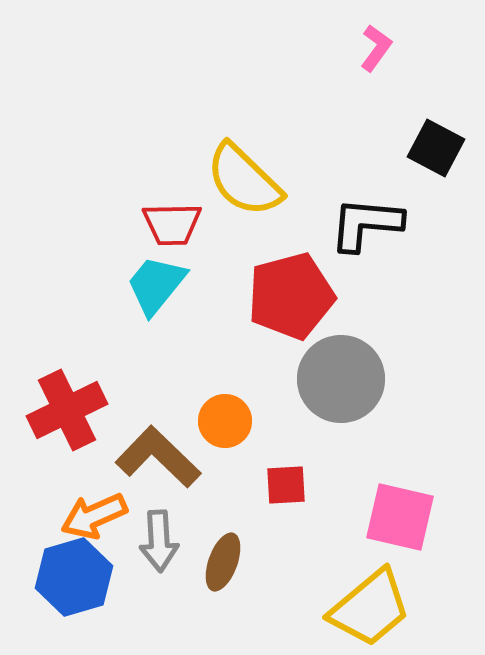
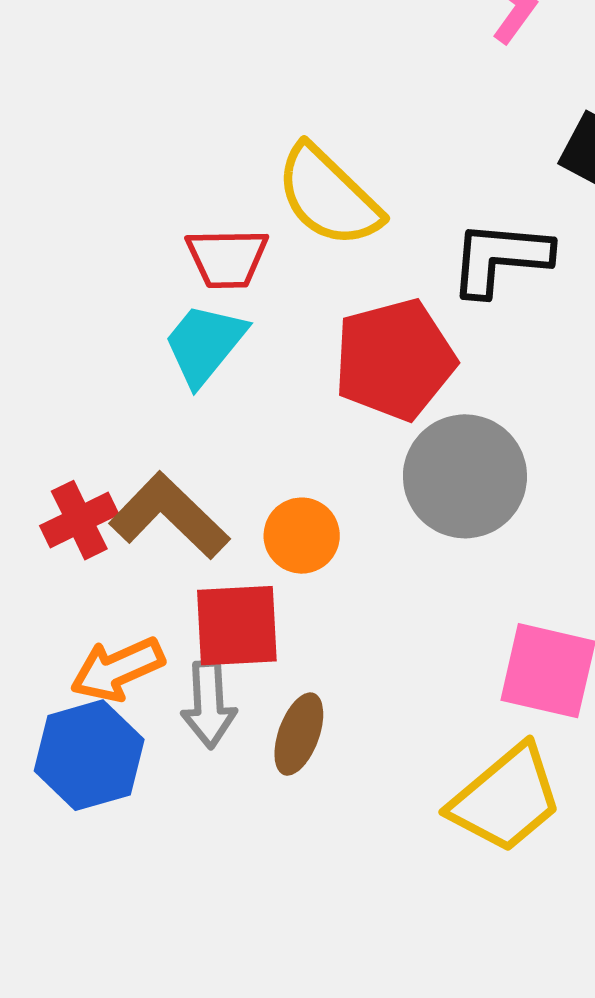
red cross: (67, 410) -> (79, 520), size x0.7
brown L-shape: (158, 457) -> (169, 516), moved
red square: (286, 485) -> (237, 626), moved, size x1.5

